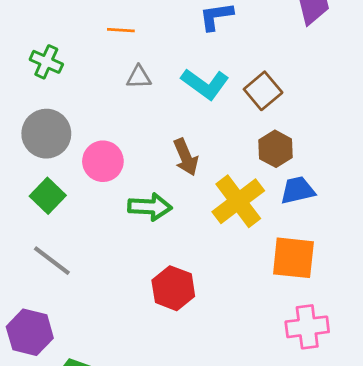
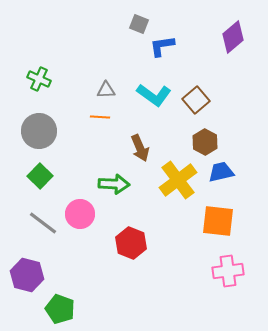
orange line: (121, 30) -> (100, 117), moved
pink circle: (103, 161) -> (80, 214), moved

